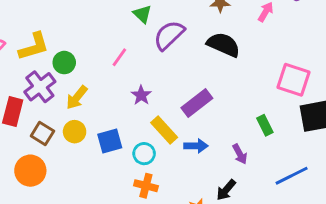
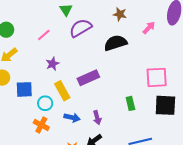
black semicircle: (223, 45) -> (115, 43), turned -55
pink square: (293, 80) -> (157, 77), turned -35
blue arrow: (196, 146) -> (72, 118), moved
purple arrow: (240, 154) -> (97, 118), moved

